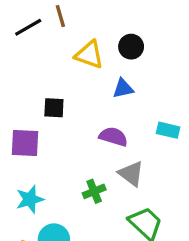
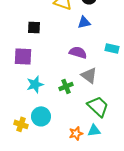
black square: (54, 108) -> (34, 27), moved
cyan star: (30, 199) -> (35, 84), moved

